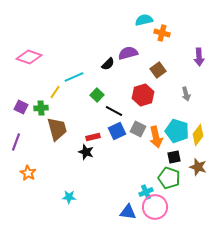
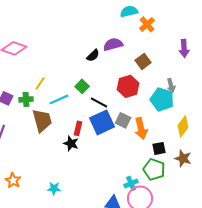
orange cross: (162, 33) -> (147, 24), turned 35
cyan line: (74, 77) -> (59, 99), moved
blue square: (117, 131) -> (102, 122), size x1.4
cyan pentagon: (177, 131) -> (162, 99), moved
red rectangle: (93, 137) -> (78, 128), turned -64
orange star: (28, 173) -> (13, 180), moved

